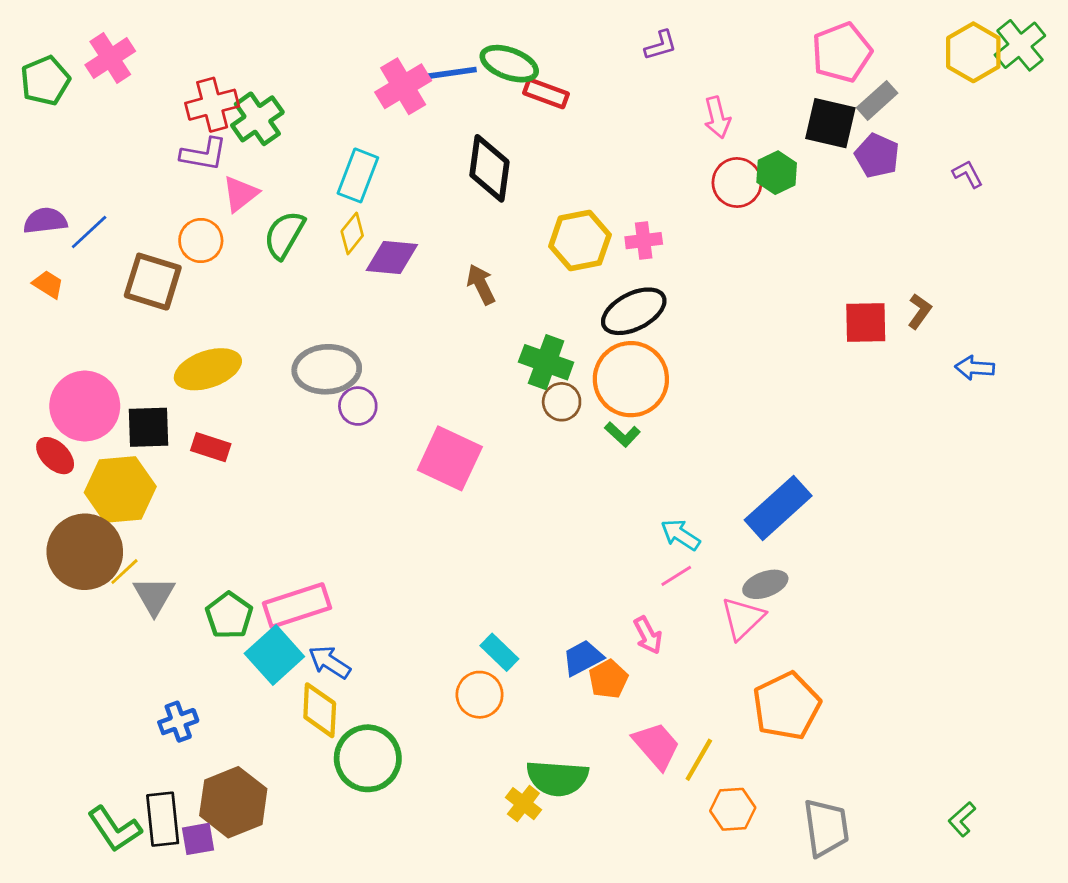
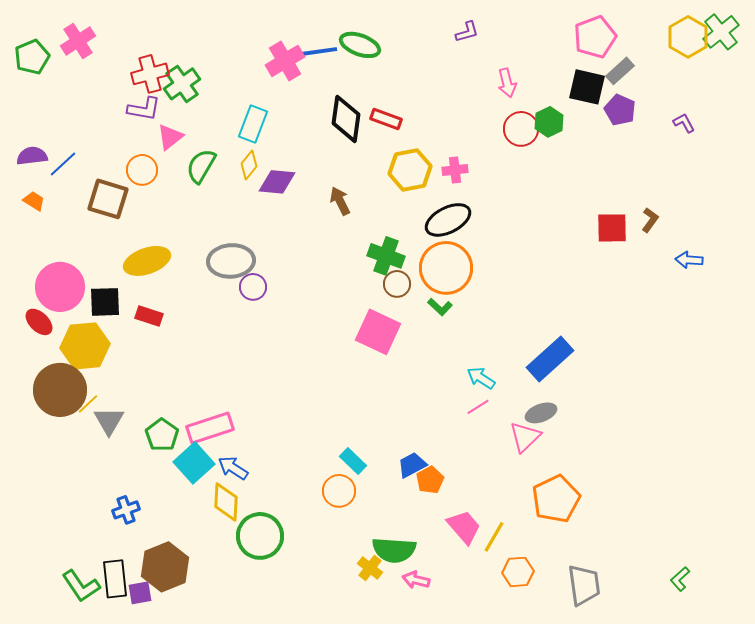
red rectangle: (546, 93) -> (386, 119), moved
pink square: (450, 458) -> (378, 332), moved
pink arrow: (648, 635) -> (416, 580), moved, turned 132

